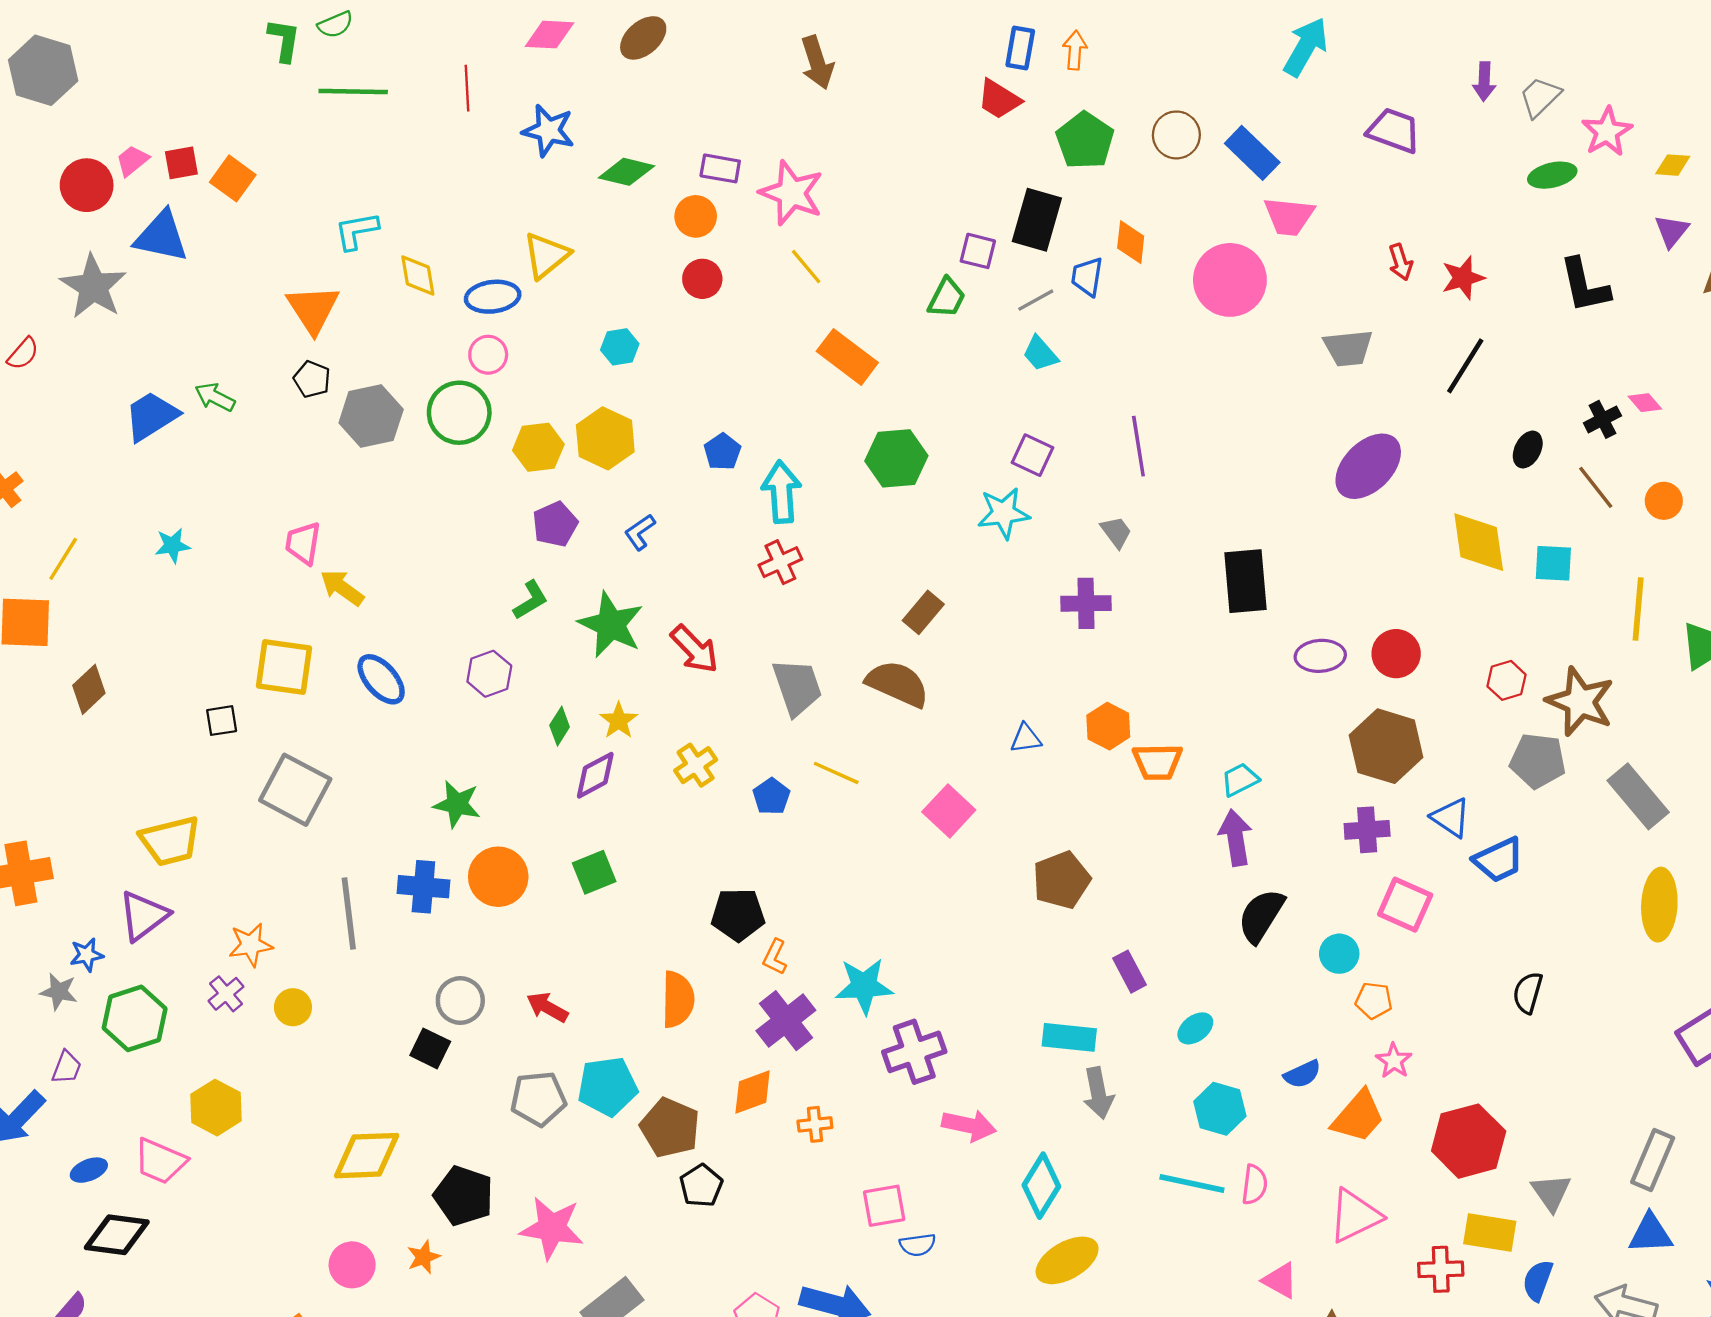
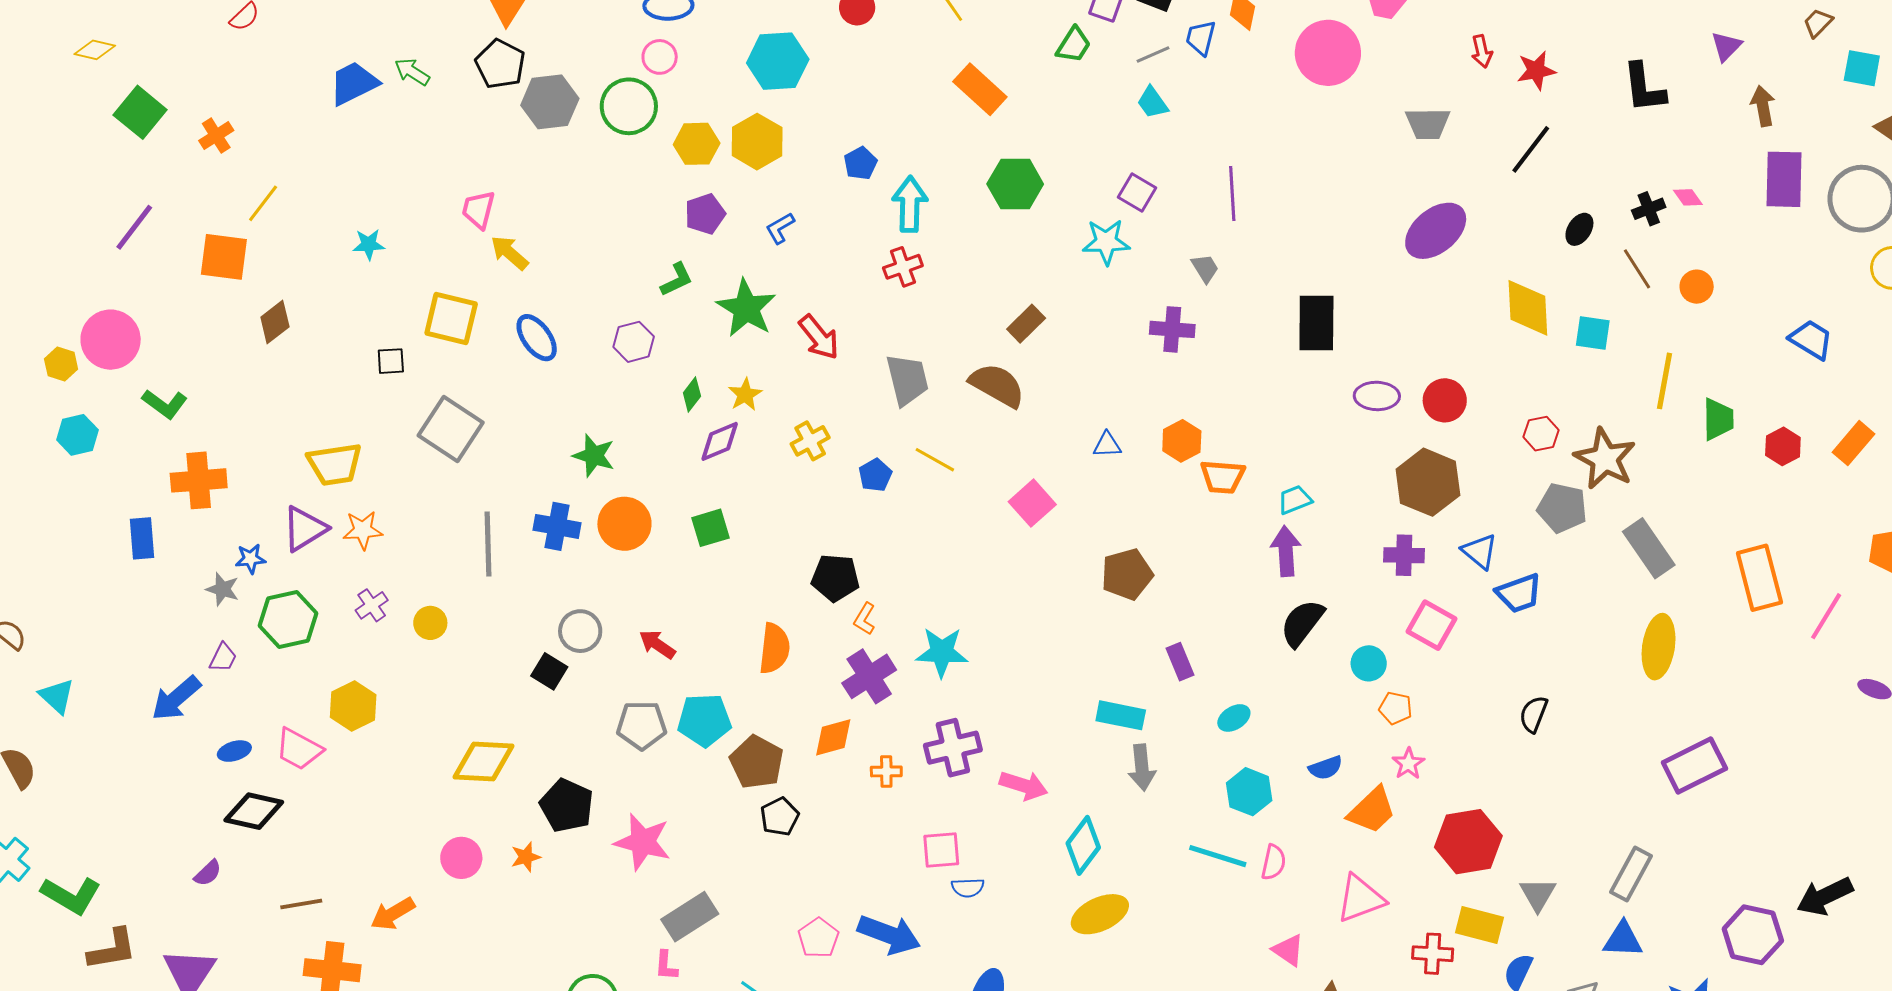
cyan hexagon: (620, 347) -> (778, 61), size x1.8
black pentagon: (312, 379) -> (500, 64), size x1.5
cyan star: (173, 545) -> (369, 244), moved
orange star: (251, 945) -> (363, 530), moved
purple cross: (914, 1052) -> (953, 748), moved

